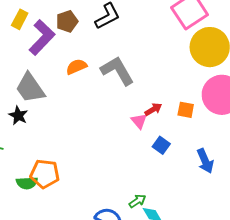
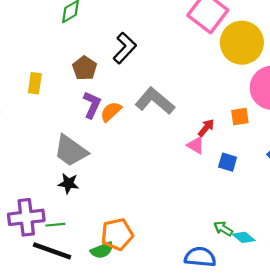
purple L-shape: (42, 37) -> (92, 105), moved, size x0.7
green arrow: (137, 201) -> (223, 229), turned -96

